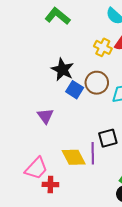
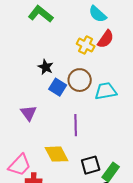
black star: (63, 70) -> (46, 67), size x0.7
black square: (108, 138) -> (91, 165), moved
purple line: (93, 153) -> (76, 125), moved

